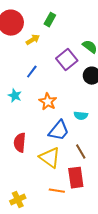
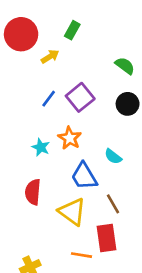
purple square: (67, 60) -> (80, 97), moved
cyan star: (15, 96) -> (41, 147), moved
cyan semicircle: (81, 116) -> (113, 156), turned 32
blue trapezoid: (59, 131) -> (84, 176), turned 110

